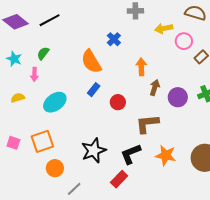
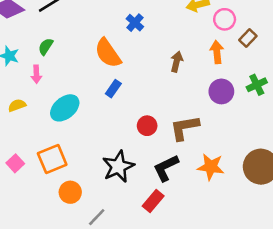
orange arrow: (141, 67) -> (217, 52), moved
brown arrow: (155, 88) -> (177, 62), moved
red circle: (118, 102) -> (147, 126), moved
pink square: (13, 143) -> (15, 163), turned 32

